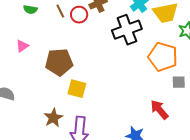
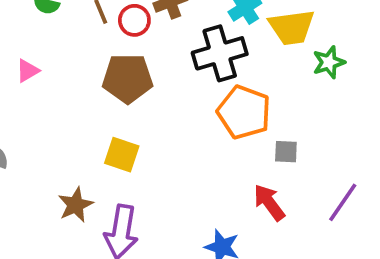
orange pentagon: (163, 57) -> (244, 112), moved
brown pentagon: (59, 62) -> (128, 78), moved
gray square: (179, 82) -> (286, 152), moved

